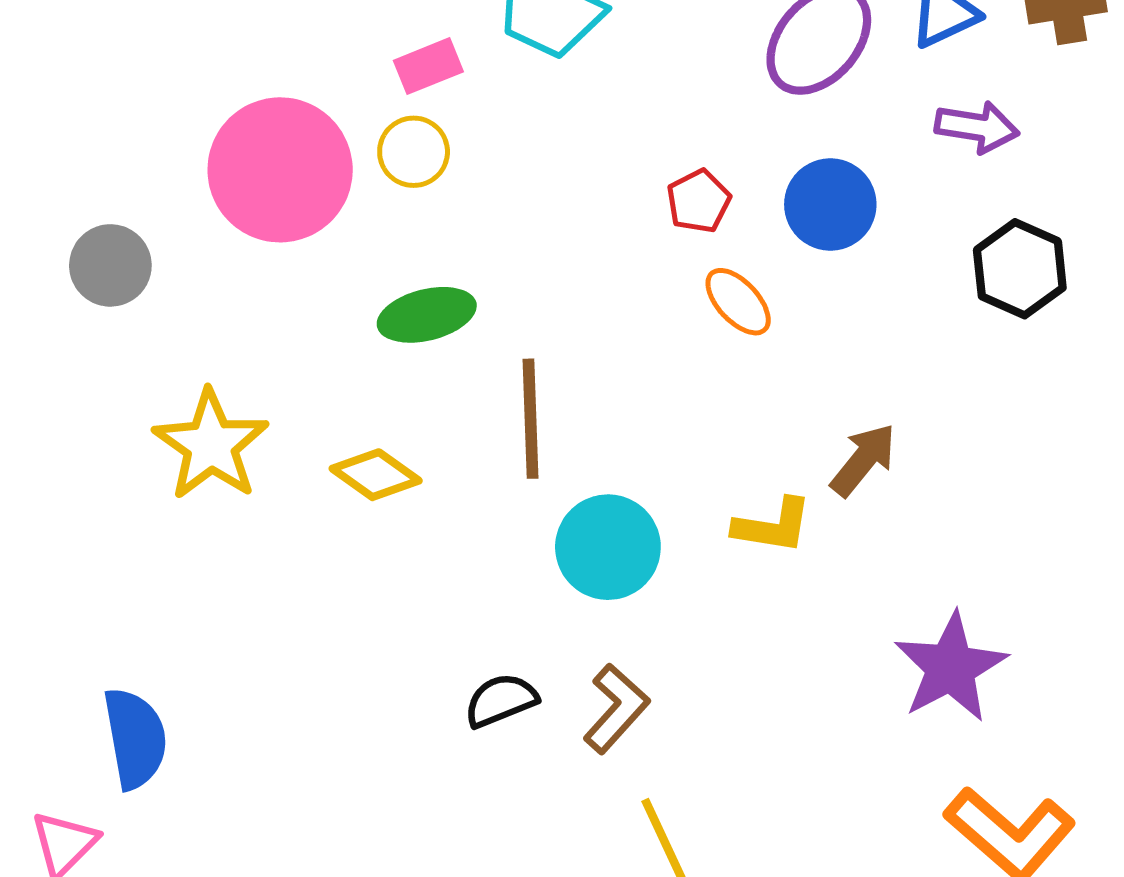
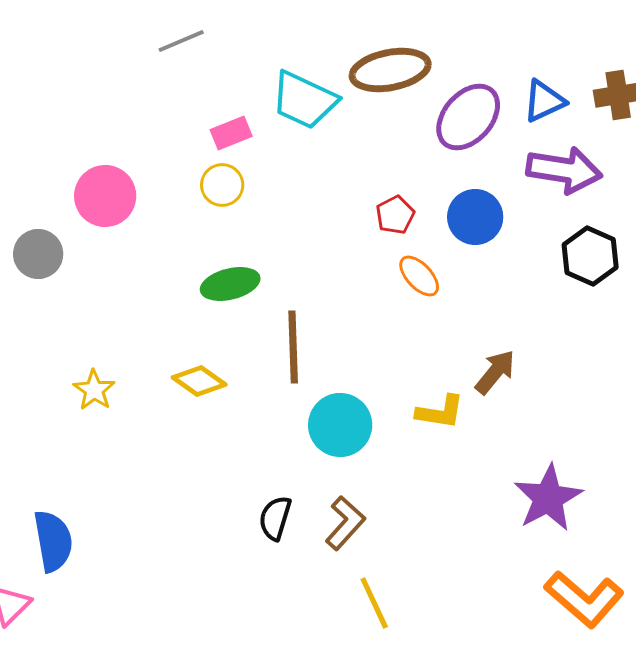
purple arrow: (977, 127) -> (564, 170), size x1.5
pink circle: (280, 170) -> (105, 196), moved, size x0.7
yellow star: (211, 445) -> (94, 390), moved, size x0.6
black semicircle: (501, 700) -> (275, 518), turned -51

